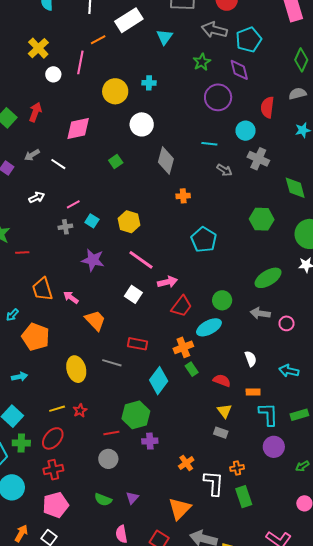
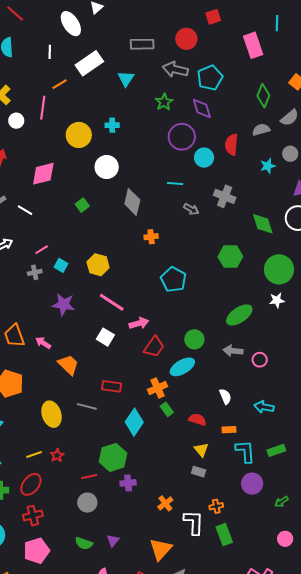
cyan circle: (246, 131) -> (204, 158), moved

